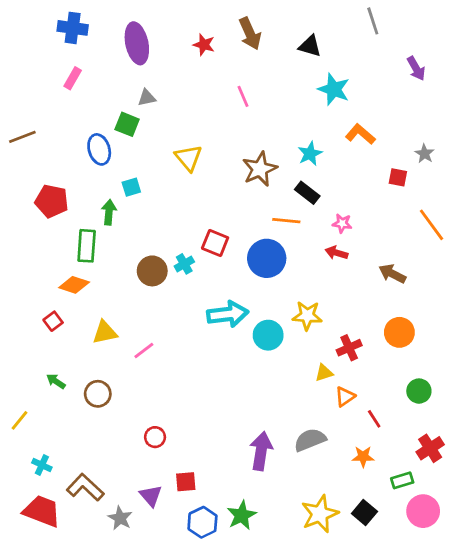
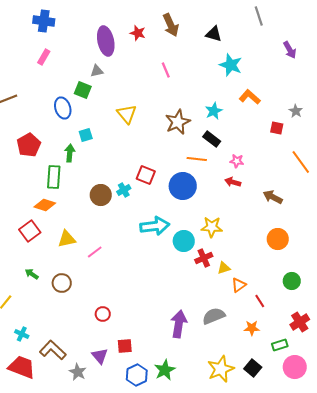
purple ellipse: (137, 43) -> (106, 41), moved
red pentagon: (52, 201) -> (29, 145), turned 30
red square: (53, 321) -> (30, 231), size x1.5
red cross: (349, 348) -> (204, 258), moved

